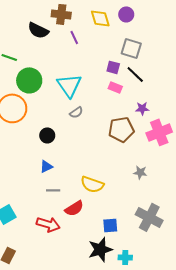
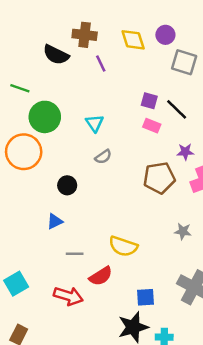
gray square: (131, 48) -> (184, 62), moved
cyan triangle: (69, 85) -> (95, 123), size x0.6
blue triangle: (46, 166) -> (55, 221), moved

